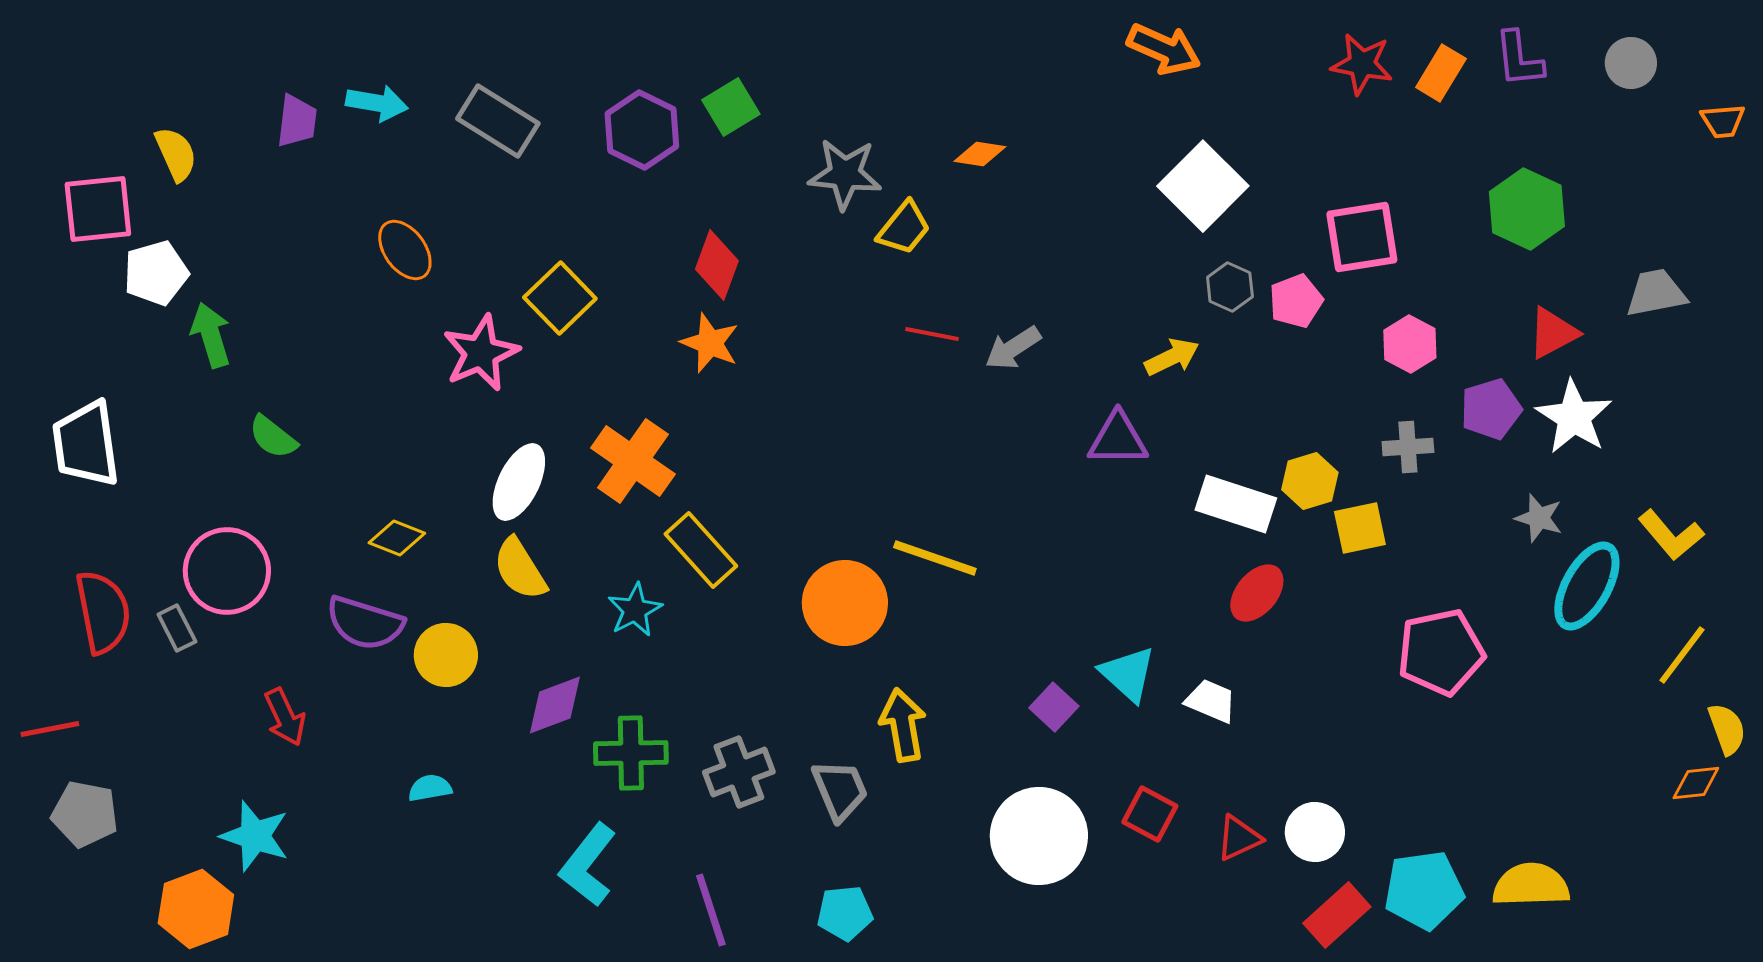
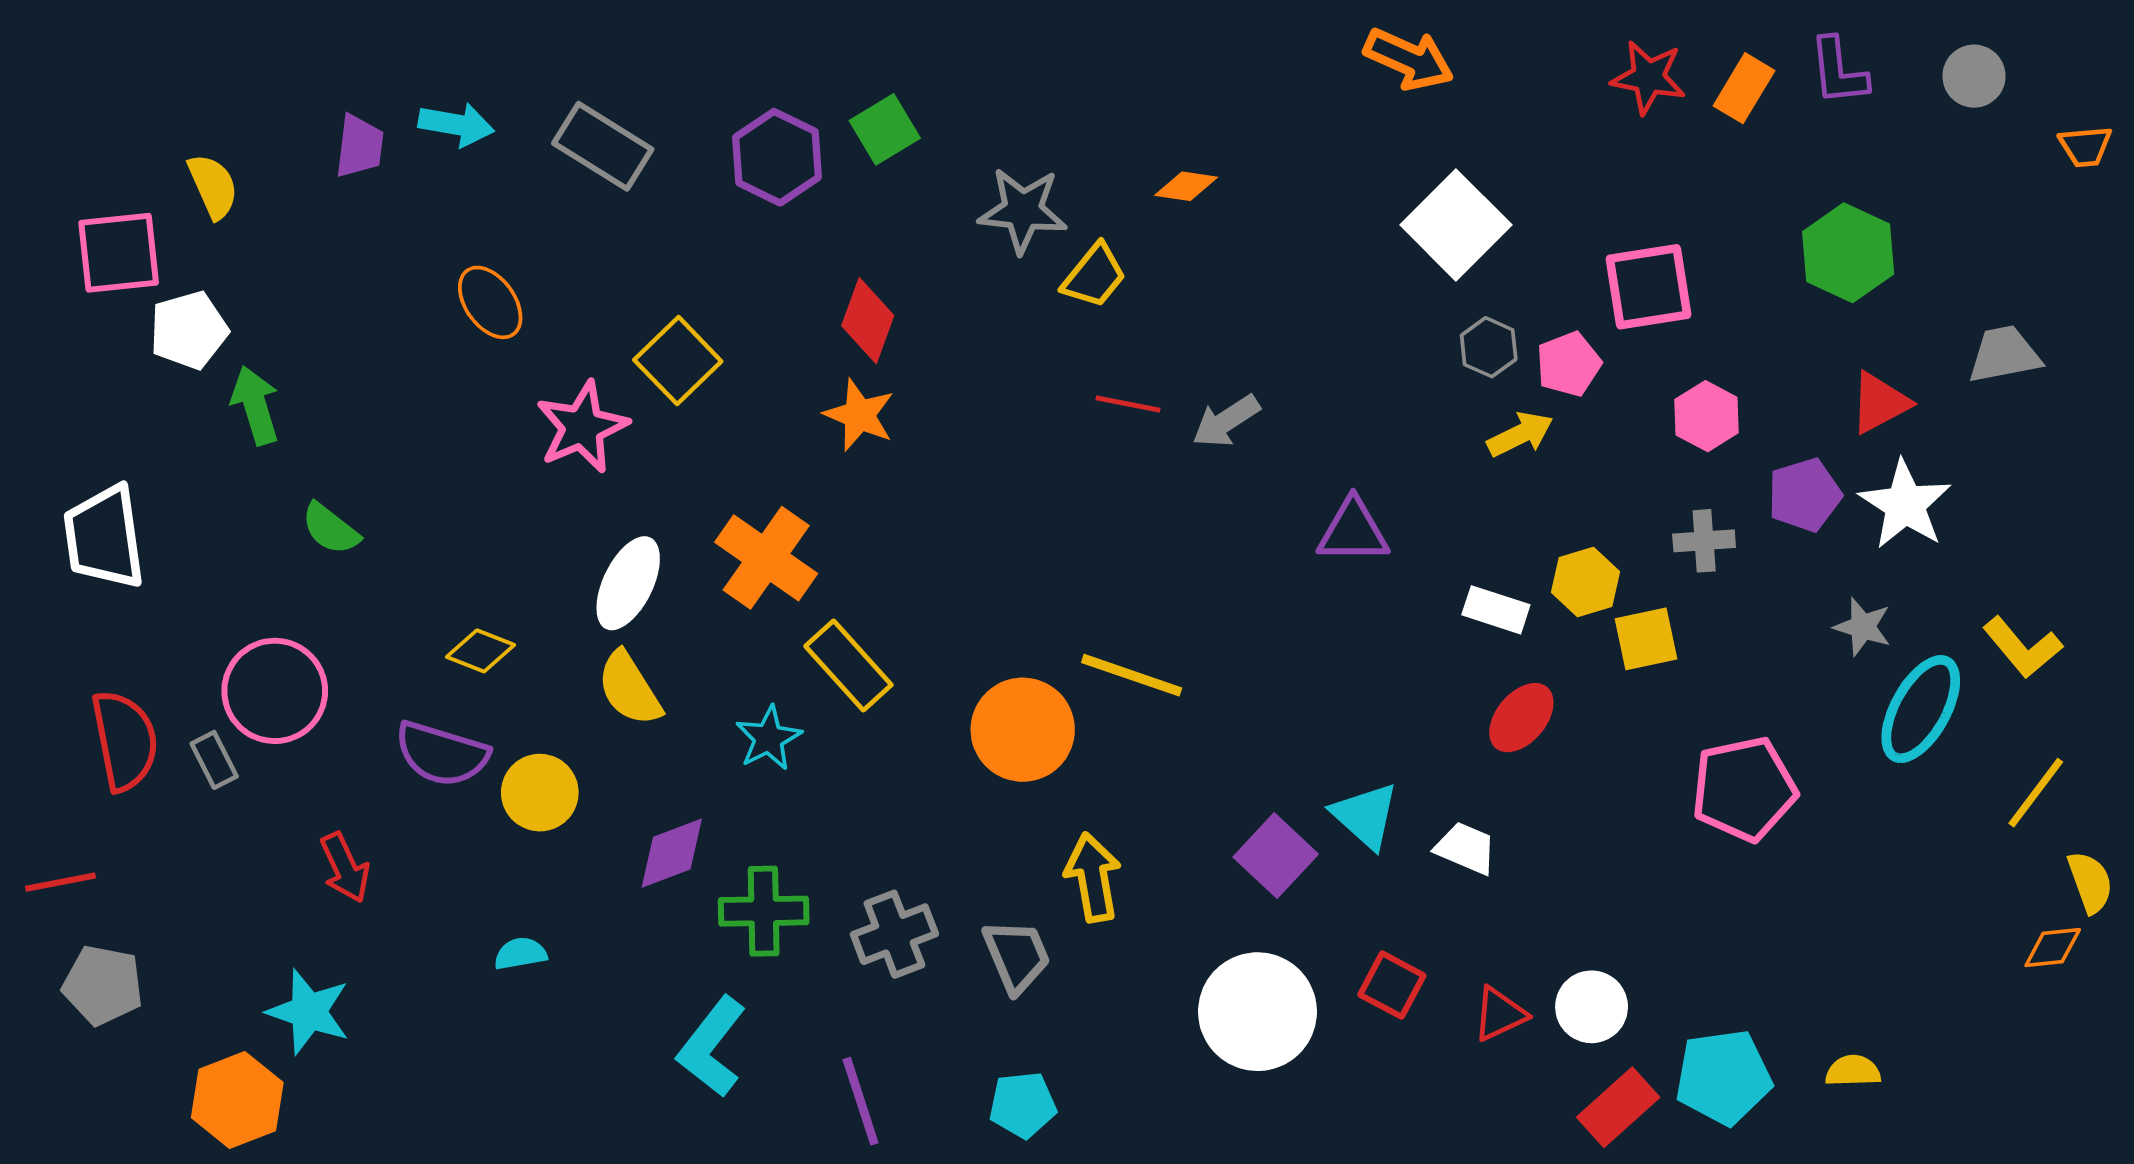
yellow arrow: (1172, 357) -> (1520, 434), moved
white rectangle: (1236, 504) -> (1496, 610), size x0.7
purple square: (1054, 707) -> (1276, 856), size x1.4
yellow semicircle: (1531, 885) -> (1853, 1071), size x0.6

